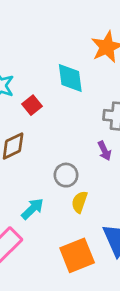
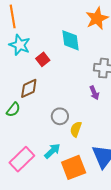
gray circle: (66, 175) -> (60, 116), moved
cyan arrow: (32, 209) -> (52, 151), moved

